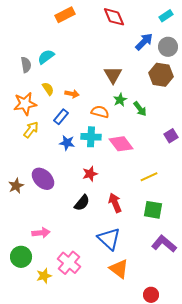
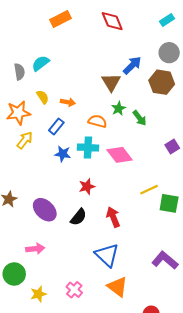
blue arrow: (144, 42) -> (132, 65), moved
purple ellipse: (43, 179) -> (45, 210), moved
green square: (153, 210) -> (169, 203), moved
pink cross: (69, 263) -> (74, 290), moved, size x0.7

